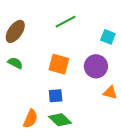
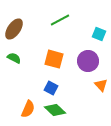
orange triangle: (110, 92) -> (101, 85), turned 32
blue square: (56, 96) -> (51, 88), turned 32

